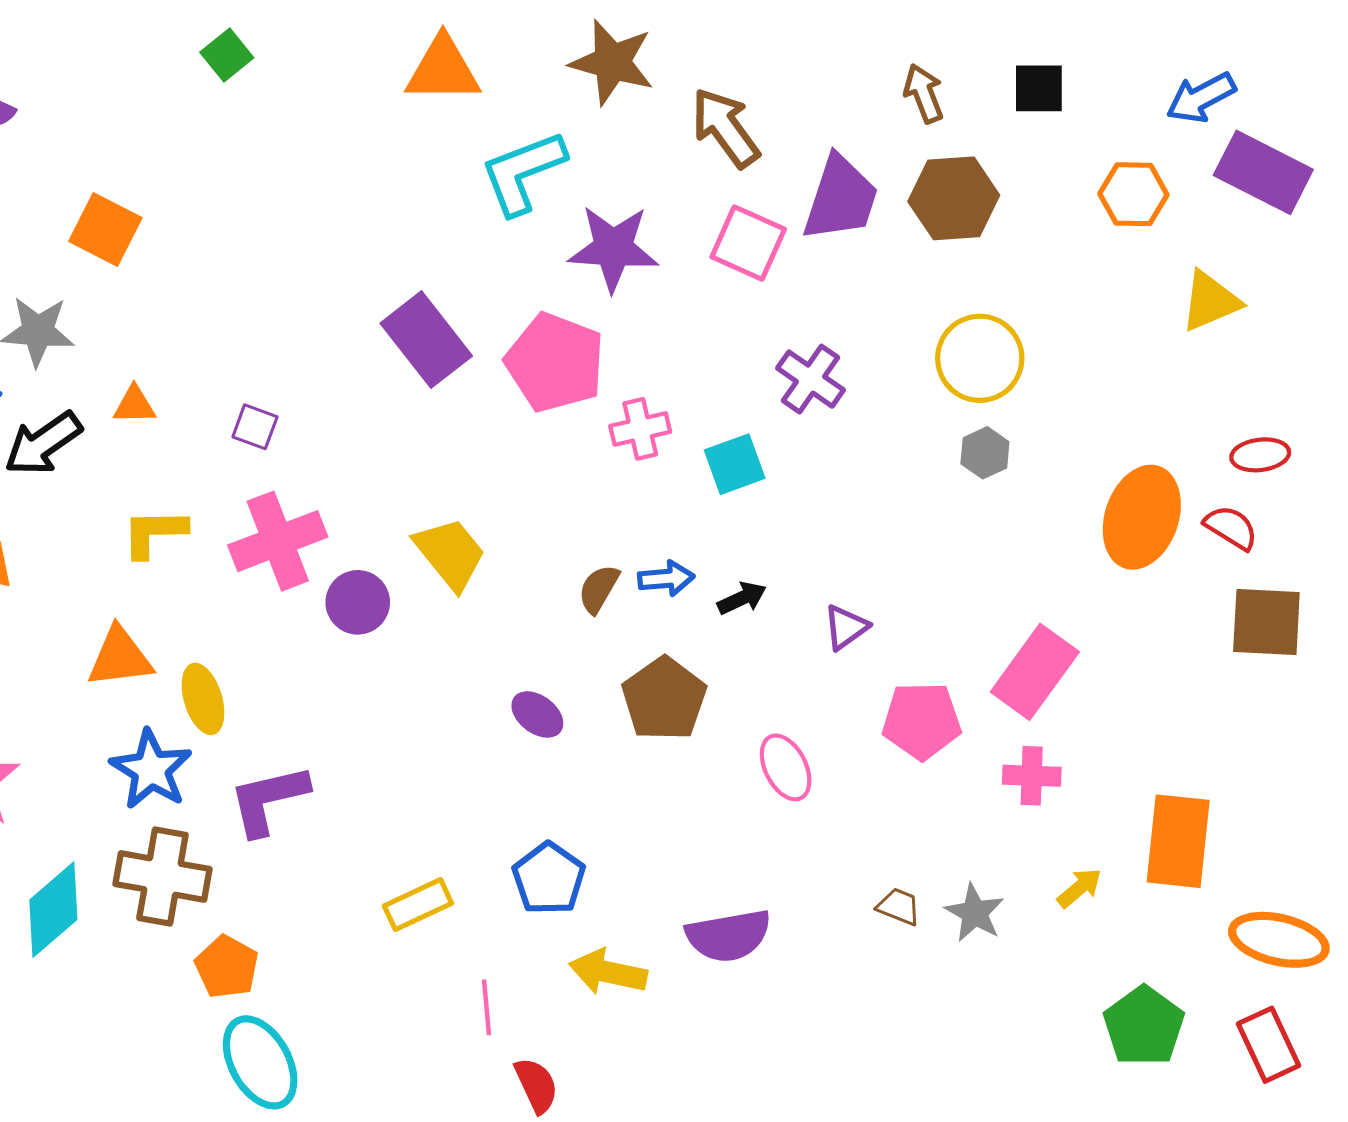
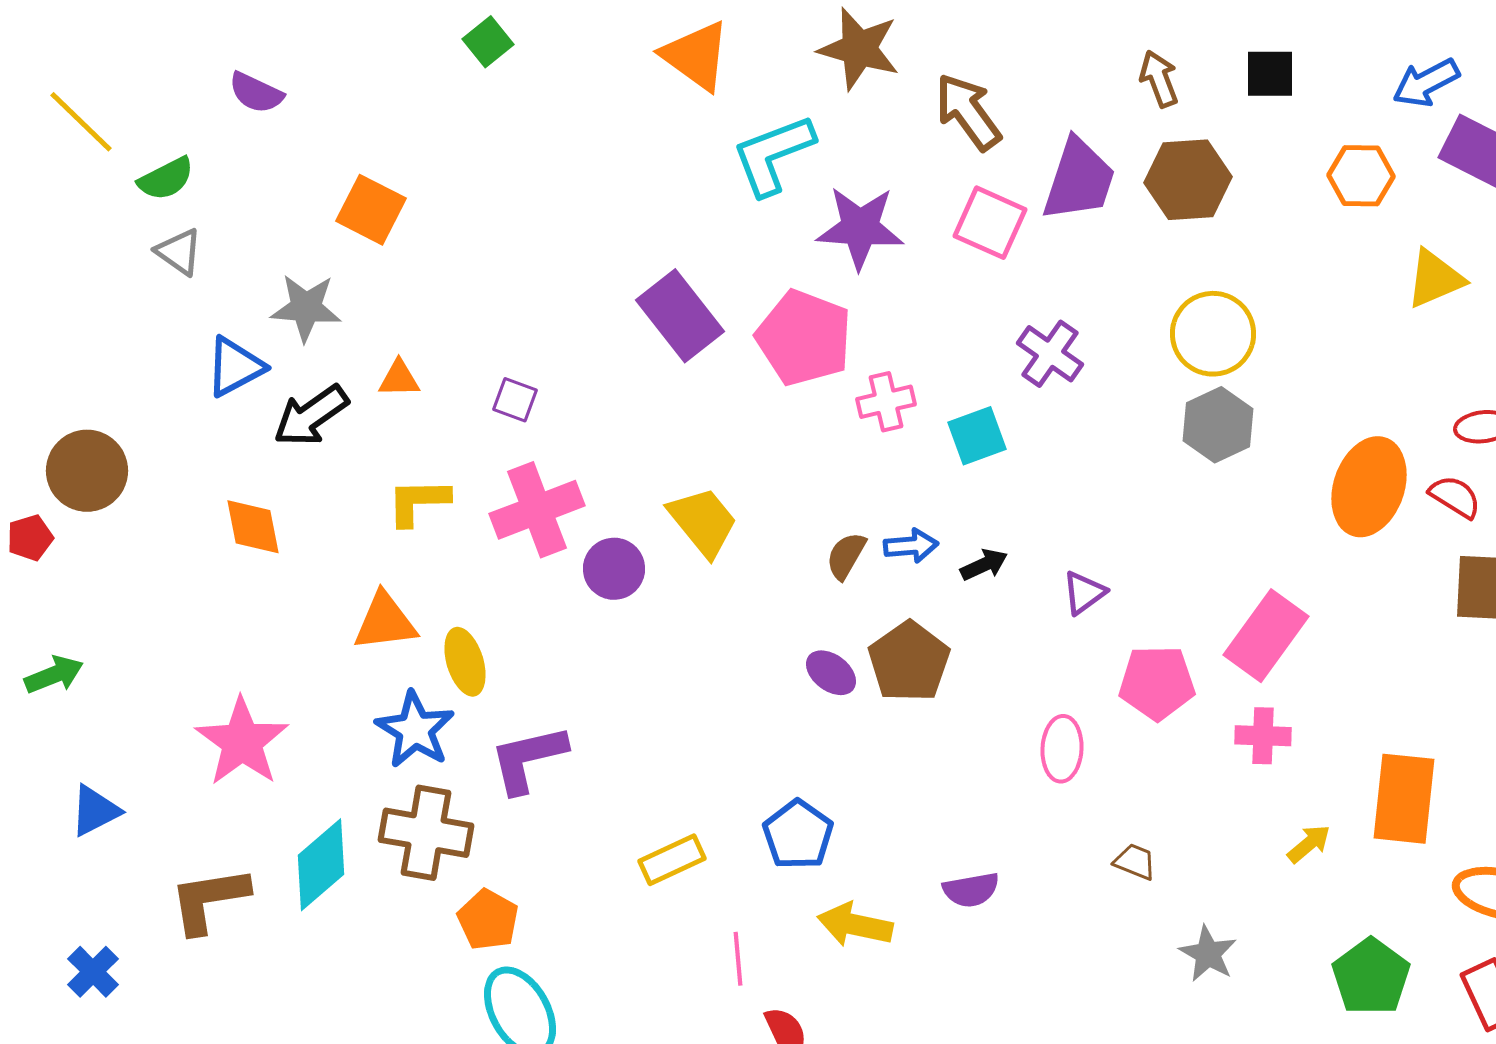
orange triangle: (443, 70) -> (696, 56), turned 36
gray hexagon: (985, 453) -> (1218, 425), size x1.5
purple ellipse: (537, 714) -> (831, 673), moved
pink ellipse: (786, 767) -> (1062, 749), moved, turned 30
gray star: (975, 913) -> (1208, 954), moved
purple semicircle: (728, 936) -> (971, 890), size x0.7

